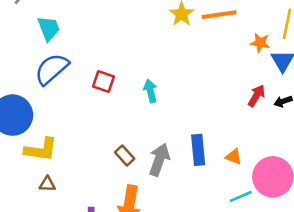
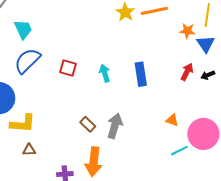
blue rectangle: (198, 150) -> (141, 74), moved

